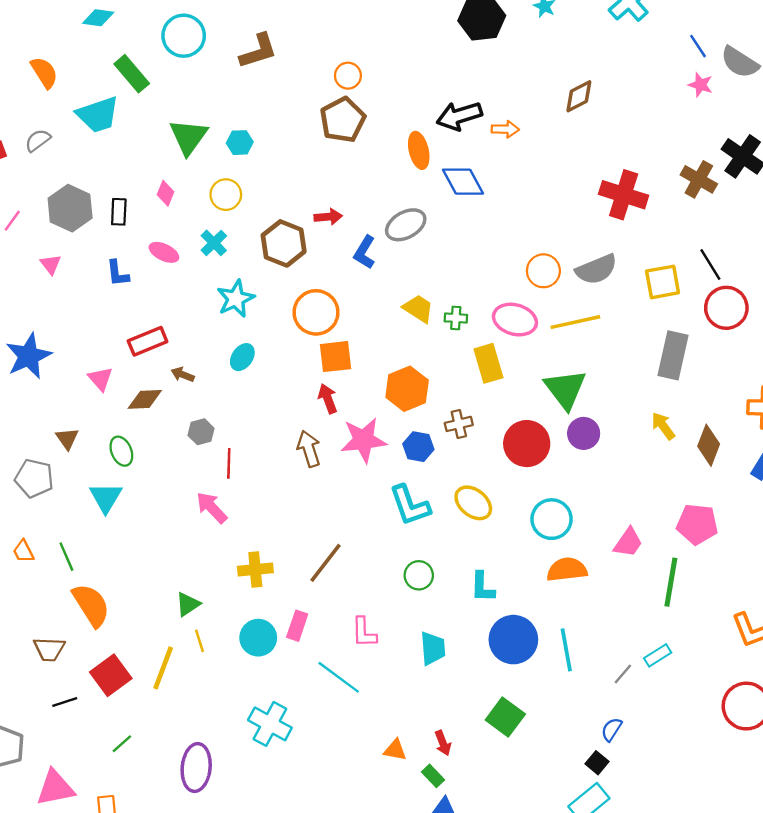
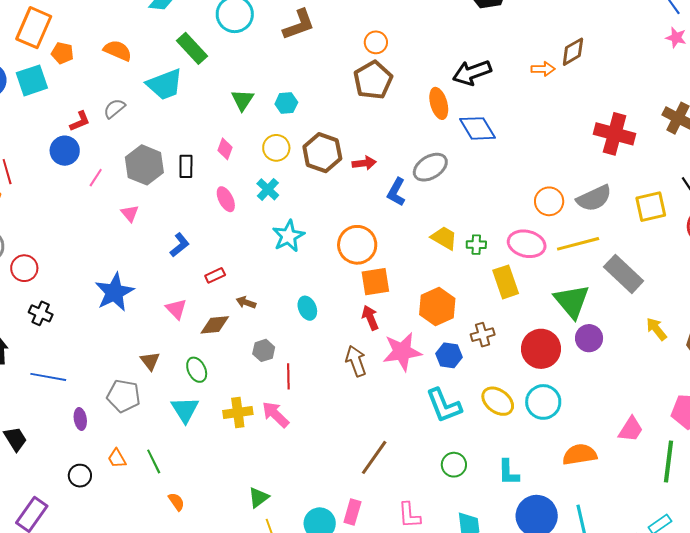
orange semicircle: (44, 72) -> (118, 51), turned -32
orange arrow: (505, 129) -> (543, 69), moved
green triangle: (188, 137) -> (242, 100), size x0.7
brown hexagon: (284, 243) -> (322, 153), moved
pink ellipse: (164, 252) -> (226, 199), turned 40
blue L-shape: (118, 273) -> (180, 245), moved, turned -120
red rectangle: (148, 341) -> (215, 275), size x0.6
gray rectangle: (673, 355) -> (624, 274), moved, turned -57
cyan ellipse: (242, 357) -> (307, 308), moved, turned -55
cyan circle: (552, 519) -> (543, 402), moved
yellow cross: (255, 570) -> (238, 413), moved
orange semicircle: (91, 605) -> (176, 502), size x0.5

